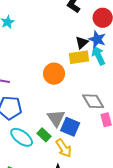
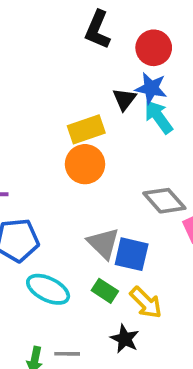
yellow rectangle: (79, 57) -> (86, 129), moved
green rectangle: (44, 135) -> (105, 291), moved
yellow arrow: (64, 148) -> (146, 303), moved

